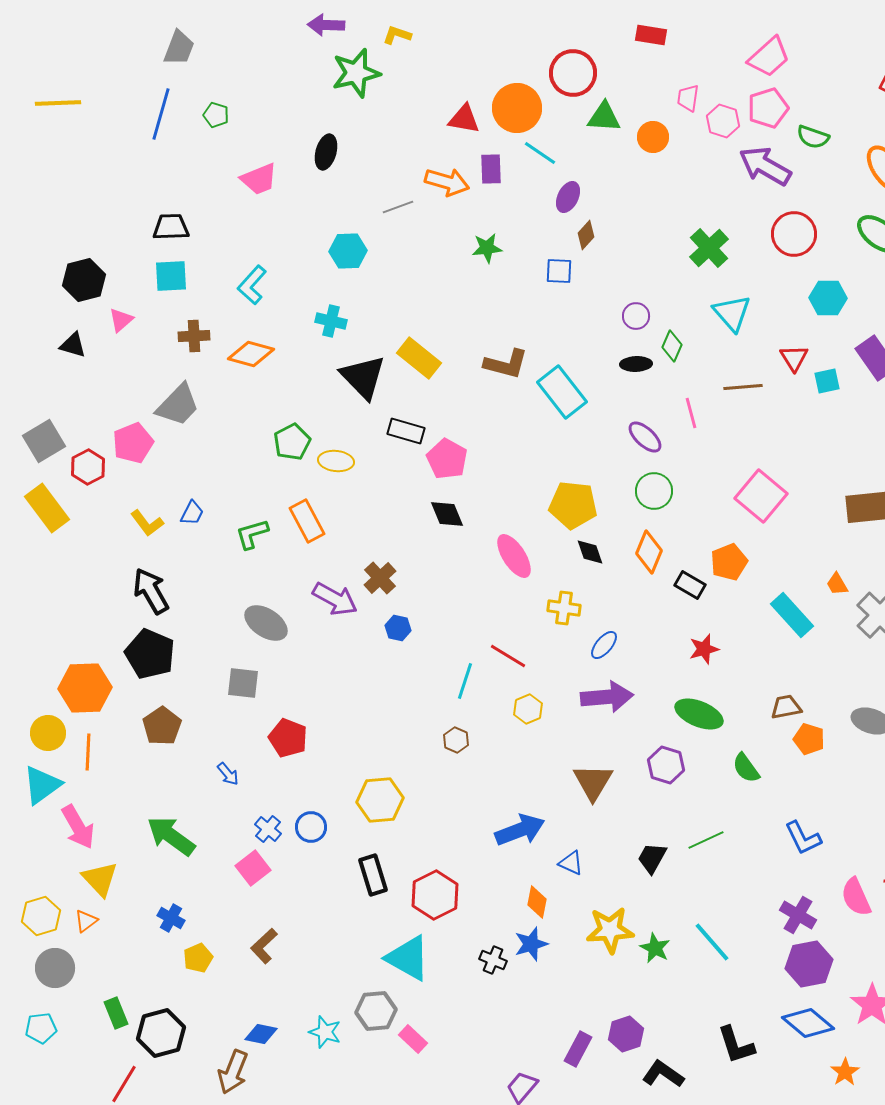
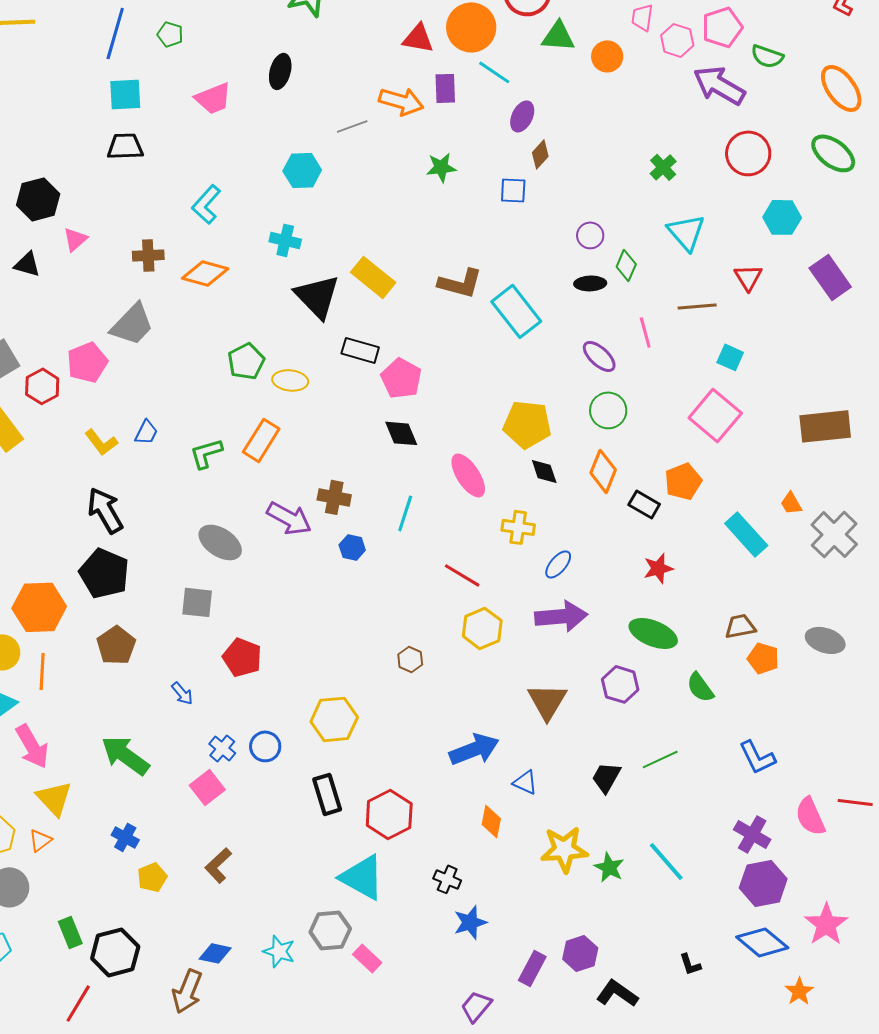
green cross: (709, 248) -> (663, 167), size x0.7
cyan square: (171, 276) -> (125, 94), moved
cyan square: (827, 381) -> (730, 357), moved, turned 36
orange rectangle: (307, 521) -> (261, 440), turned 60
brown cross: (380, 578) -> (334, 497), turned -36
cyan line: (465, 681) -> (405, 513), moved
yellow hexagon: (528, 709) -> (482, 628), size x1.4
blue star: (531, 944) -> (470, 922), moved
black L-shape: (736, 1045) -> (690, 964), size x0.6

